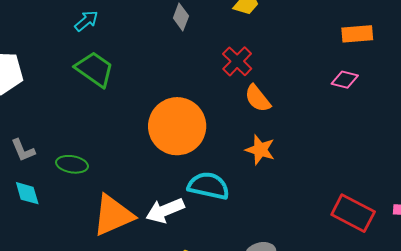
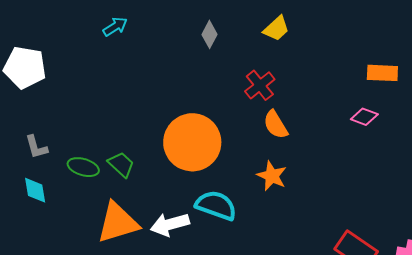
green trapezoid: (94, 69) -> (121, 164), moved, size x0.7

